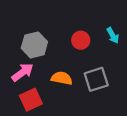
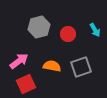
gray hexagon: (34, 45) -> (39, 27), moved

